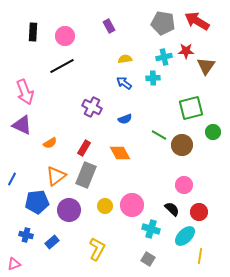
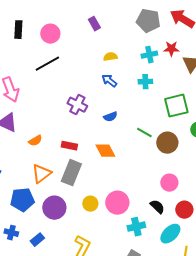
cyan cross: (153, 78) -> (145, 82), moved
red rectangle: (84, 148) -> (69, 146), turned 70
cyan cross: (151, 229) -> (136, 227), turned -30

